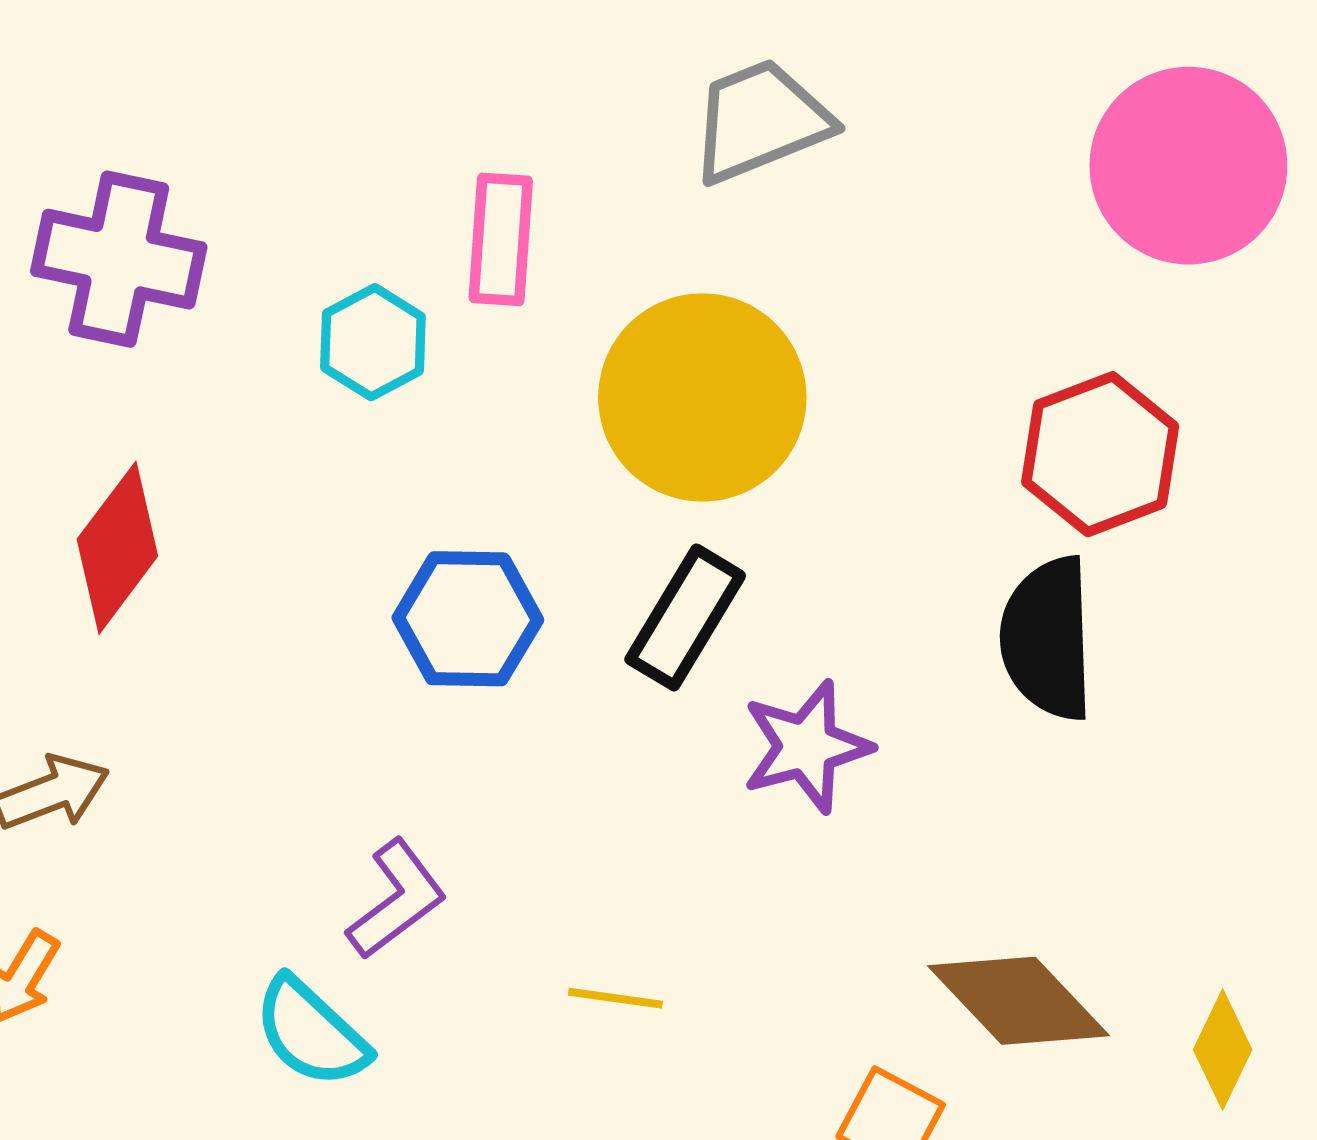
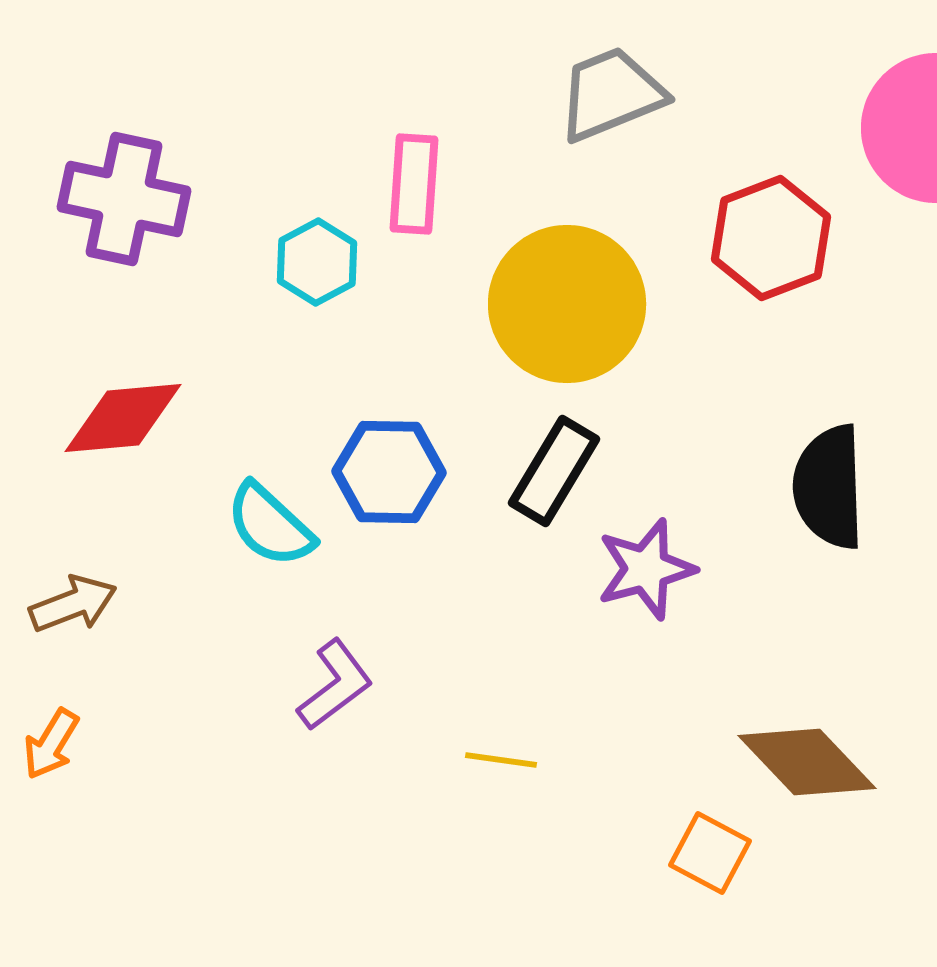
red hexagon: (1100, 454) -> (771, 238), moved
red diamond: (117, 548) -> (123, 418), turned 48
cyan semicircle: (311, 1032) -> (270, 525), moved

